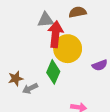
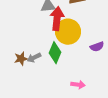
gray arrow: (30, 88) -> (34, 58), moved

